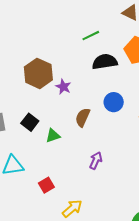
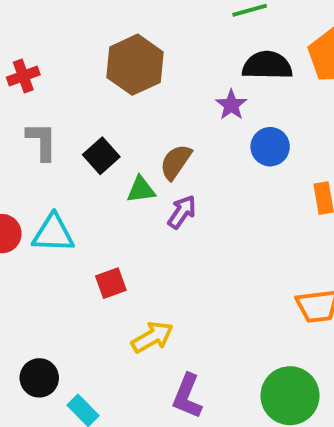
purple star: (63, 87) -> (231, 105), moved
brown semicircle: (83, 117) -> (176, 162), moved
purple arrow: (96, 161) -> (182, 212), moved

